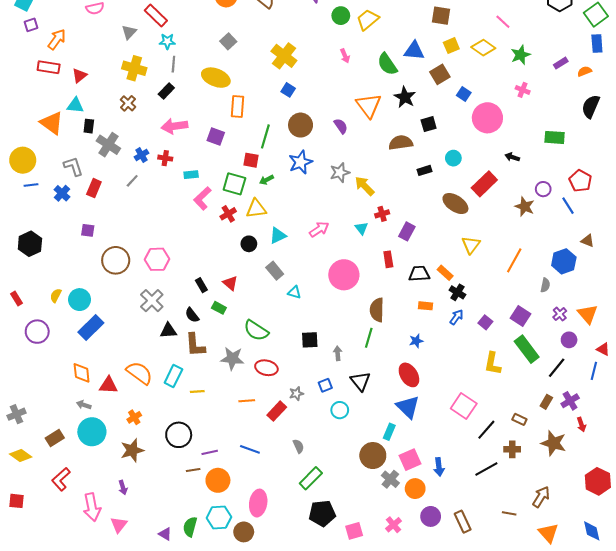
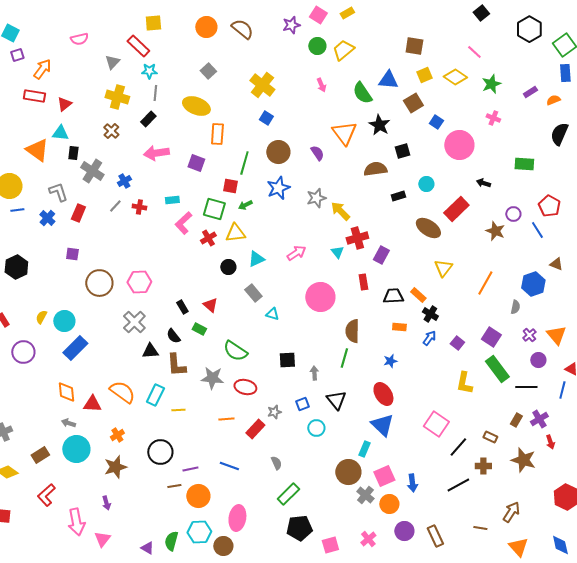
red cross: (165, 158) -> (139, 207), moved
red cross: (382, 214) -> (357, 238), size x1.5
black line: (557, 368) -> (526, 387), turned 50

